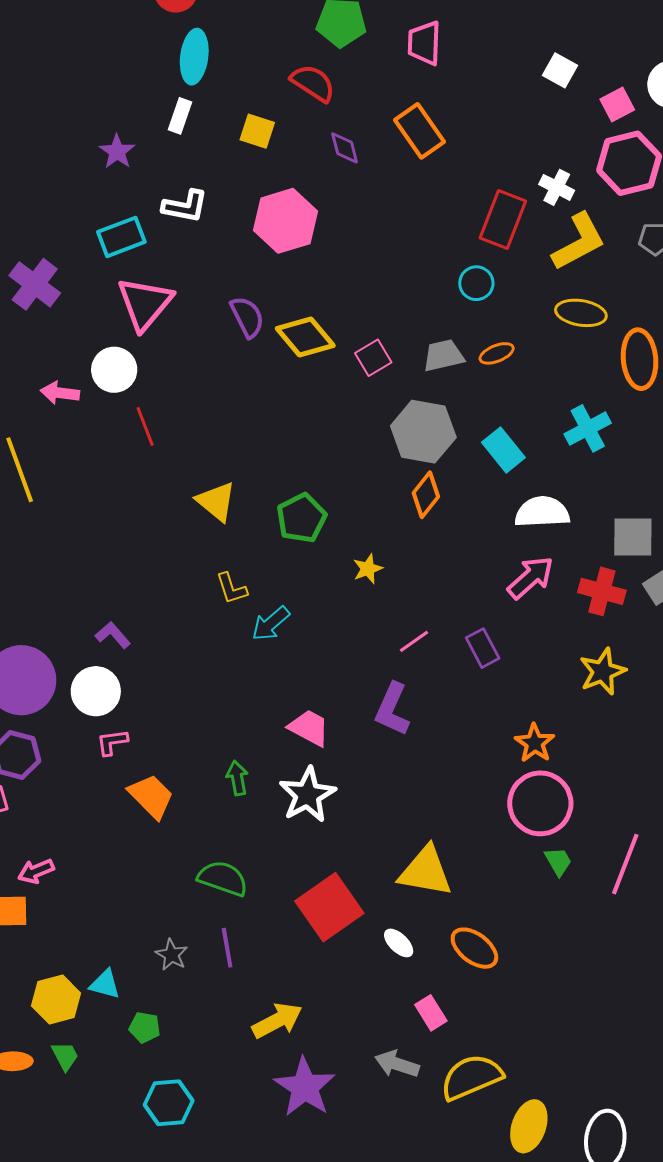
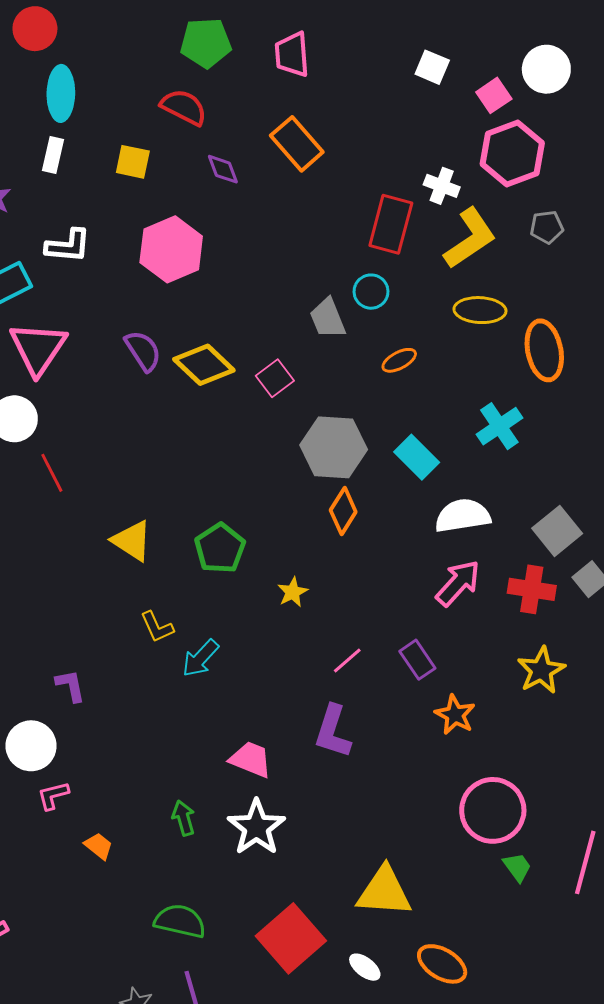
gray trapezoid: (443, 356) -> (328, 318), moved, turned -93
gray square: (633, 537) -> (557, 531), turned -33
purple L-shape: (113, 635) -> (71, 686), moved, turned 36
orange star: (535, 743) -> (455, 715), moved
orange trapezoid: (151, 796) -> (99, 846), size x0.6

